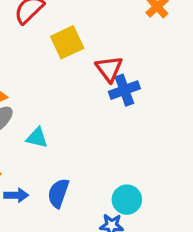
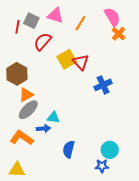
red triangle: (109, 69) -> (81, 62), moved
blue arrow: (16, 195) -> (43, 129), moved

